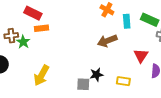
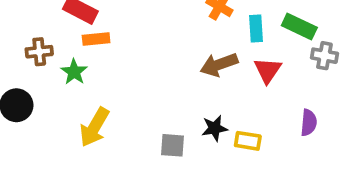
green star: (23, 42) -> (74, 72), moved
red triangle: (141, 56) -> (268, 70), moved
black star: (96, 75) -> (215, 128), moved

